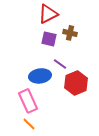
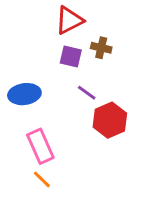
blue ellipse: (40, 76) -> (24, 94), moved

